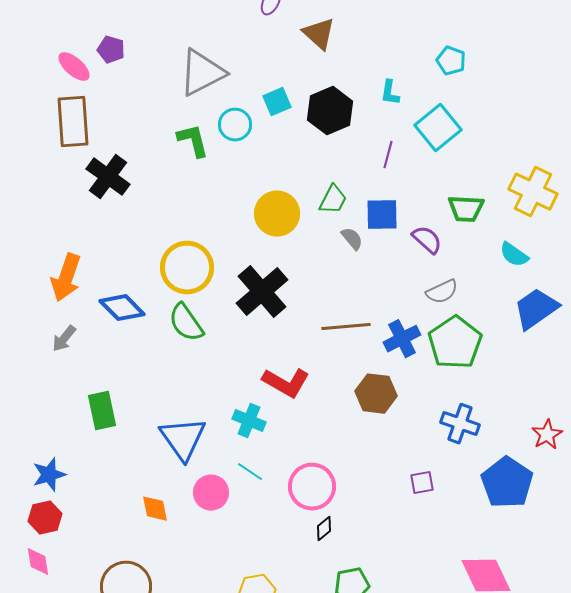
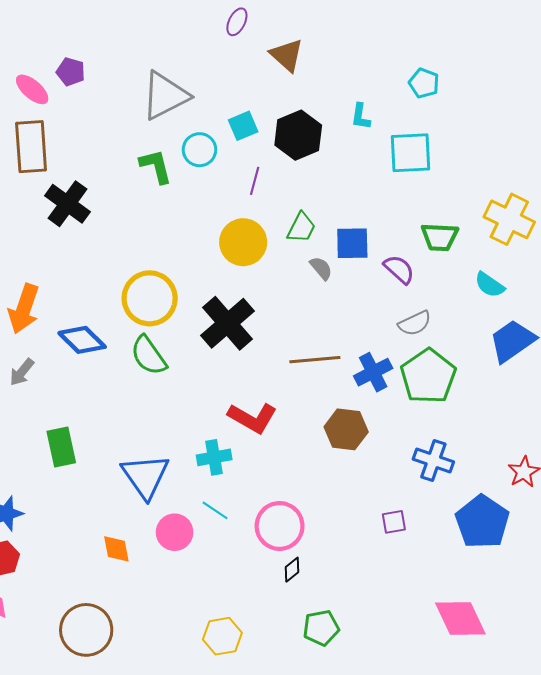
cyan square: (438, 128) -> (411, 153), turned 36
purple line: (388, 155) -> (255, 181), moved
cyan cross: (249, 421) -> (214, 457), turned -32

